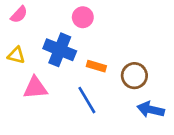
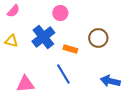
blue cross: (60, 50) -> (43, 37), turned 30
brown circle: (134, 76) -> (98, 38), moved
pink triangle: (35, 88) -> (25, 84), moved

